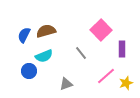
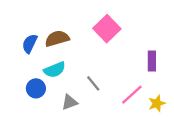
pink square: (101, 30) -> (107, 29), moved
gray line: (81, 53) -> (93, 83), moved
gray triangle: (66, 84) -> (70, 102), moved

